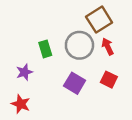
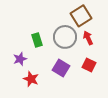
red star: (21, 104) -> (31, 79), moved

